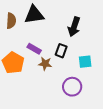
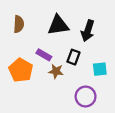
black triangle: (34, 15) -> (58, 25), moved

